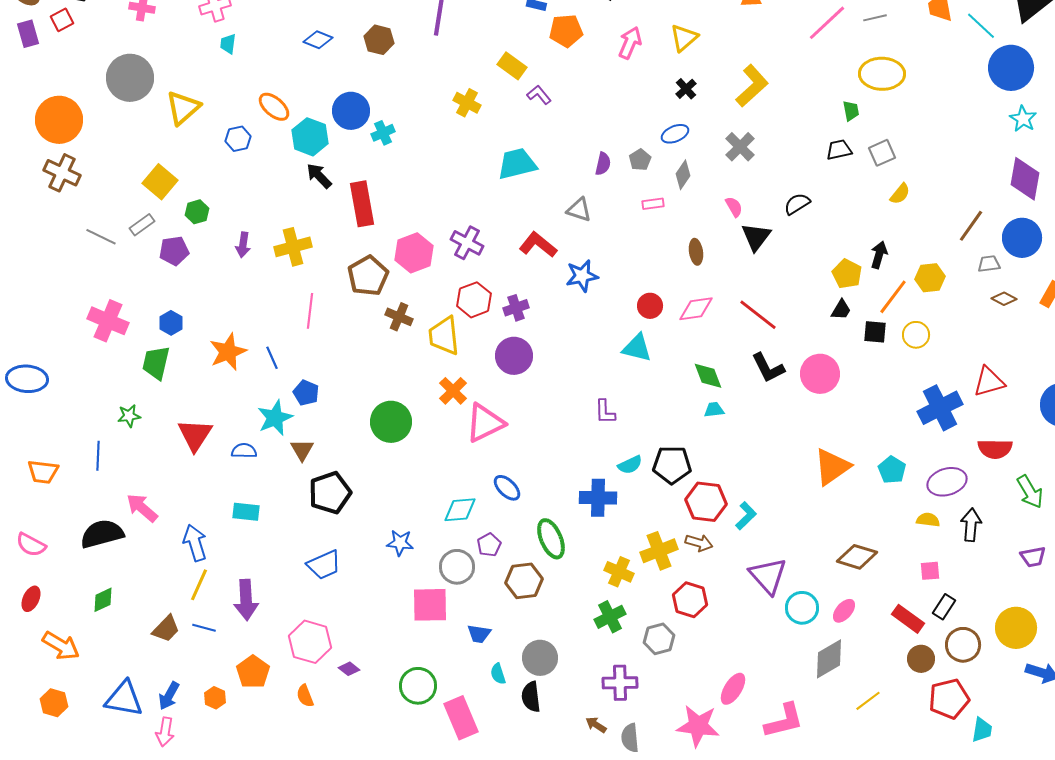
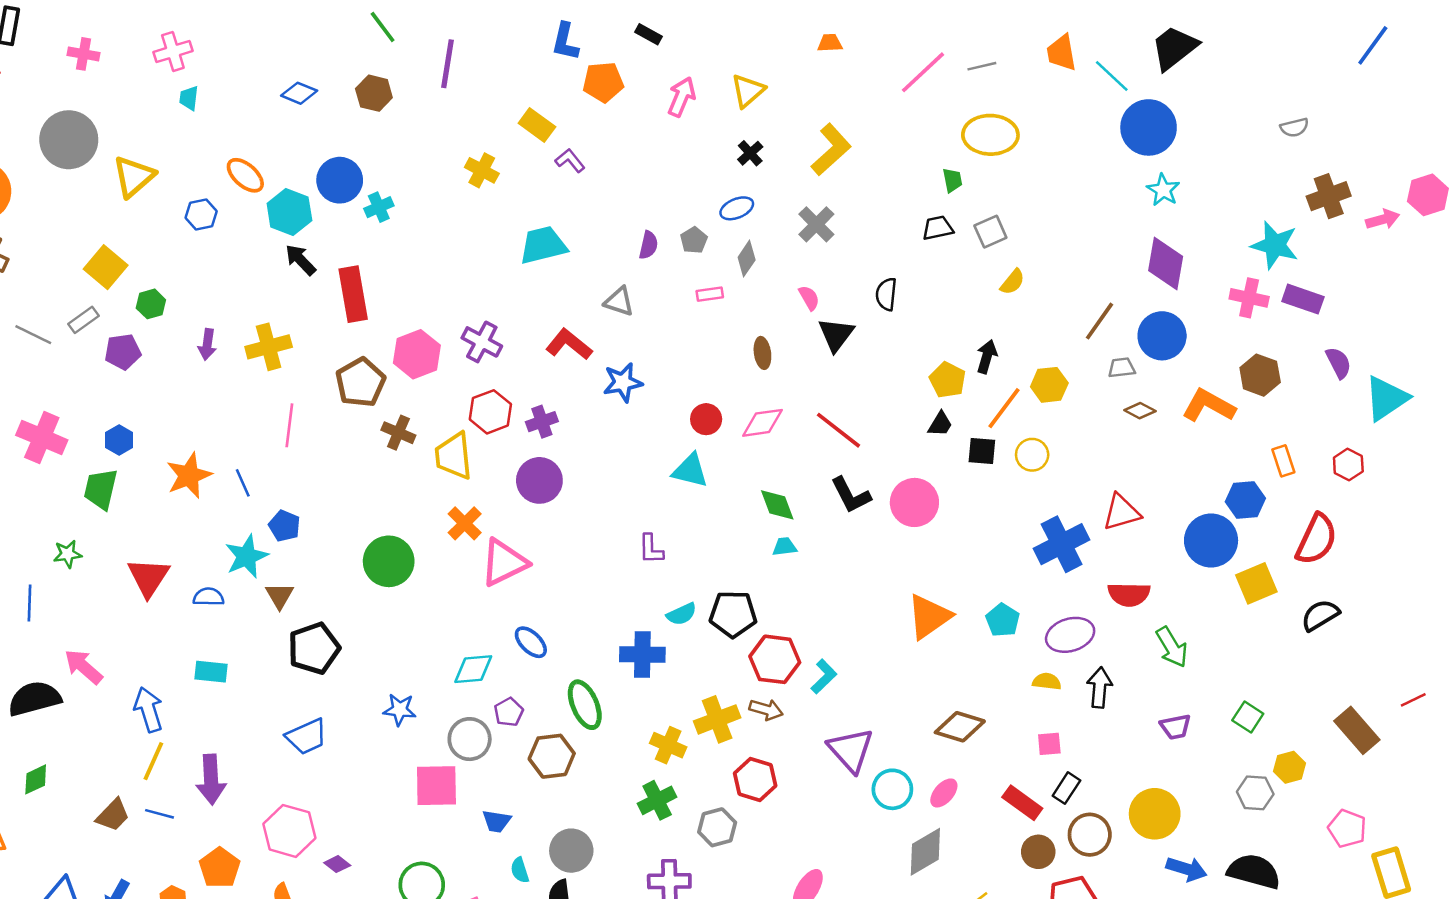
black semicircle: (797, 204) -> (886, 294), turned -52

